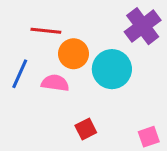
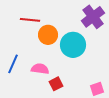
blue line: (20, 74) -> (13, 64), moved
pink semicircle: (55, 83) -> (40, 69), moved

